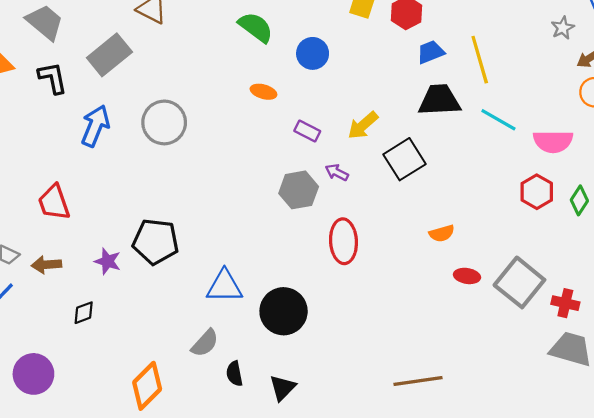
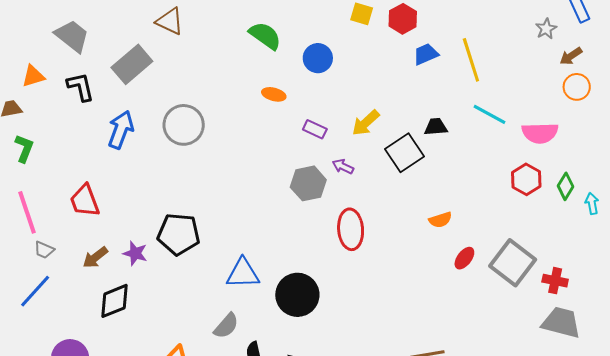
black trapezoid: (439, 100) -> (436, 127), moved, size x0.6
brown arrow: (46, 265) -> (95, 257), moved, turned -32
red ellipse: (467, 276) -> (464, 258), turned -60
black diamond: (84, 313) -> (115, 301), size x1.6

